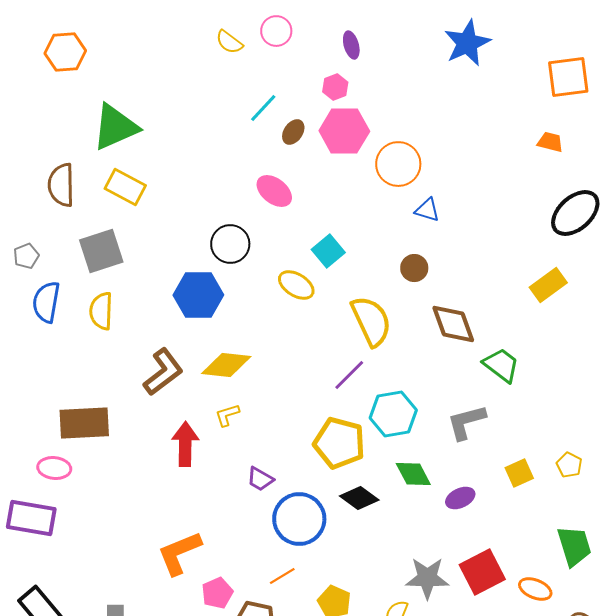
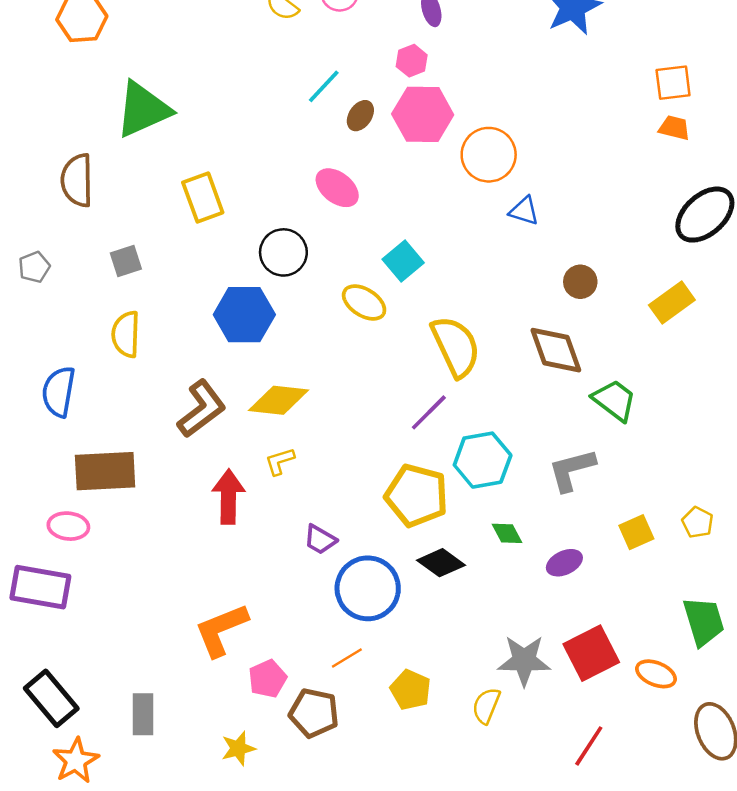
orange square: (568, 77) -> (673, 83), moved, size x0.7
yellow rectangle: (125, 187) -> (203, 197), moved, turned 42
gray square: (101, 251) -> (126, 261), size x0.6
brown circle: (414, 268) -> (580, 282), moved
blue semicircle: (46, 302) -> (59, 392), moved
green diamond: (413, 474) -> (507, 533), size x0.7

